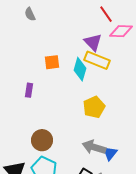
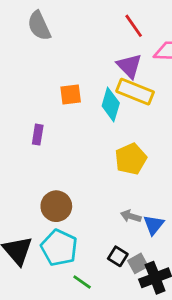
gray semicircle: (30, 14) -> (39, 26), size x1.5
red line: (106, 14) -> (134, 26), moved
gray arrow: (94, 147) -> (131, 216), size x0.6

